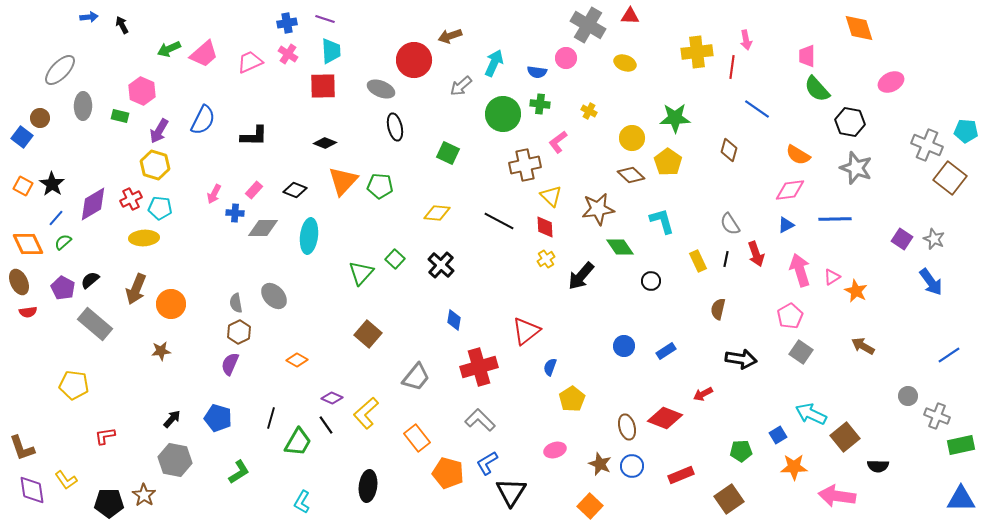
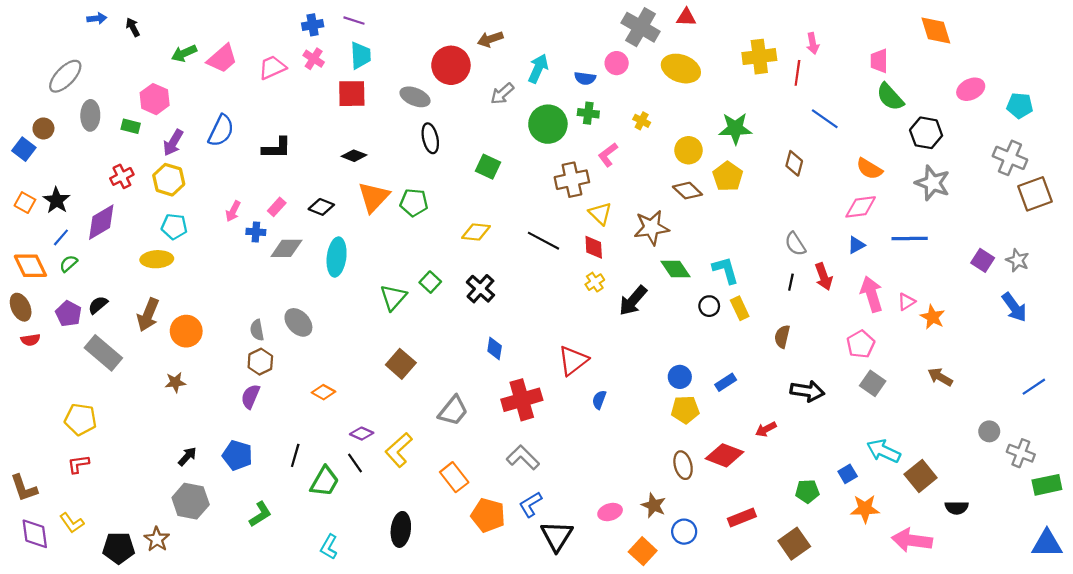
yellow ellipse: (625, 63) -> (681, 69), size x1.6
cyan pentagon: (966, 131) -> (1020, 106), moved
brown square: (950, 178) -> (1035, 194), turned 32
red cross: (131, 199) -> (122, 176), moved
cyan L-shape: (662, 221) -> (726, 270), moved
yellow rectangle: (698, 261) -> (740, 308), moved
yellow pentagon: (572, 399) -> (685, 410), moved, turned 30
red L-shape: (105, 436) -> (78, 464), moved
pink ellipse: (555, 450) -> (610, 512), moved
blue circle: (632, 466) -> (684, 532), moved

